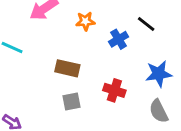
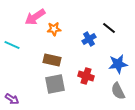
orange star: (85, 21) -> (54, 29), moved
gray square: (72, 101) -> (55, 84), size x1.5

